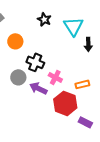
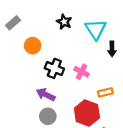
gray circle: (18, 77) -> (48, 116), moved
pink cross: (55, 77) -> (82, 72), moved
purple arrow: (38, 88) -> (46, 95), moved

